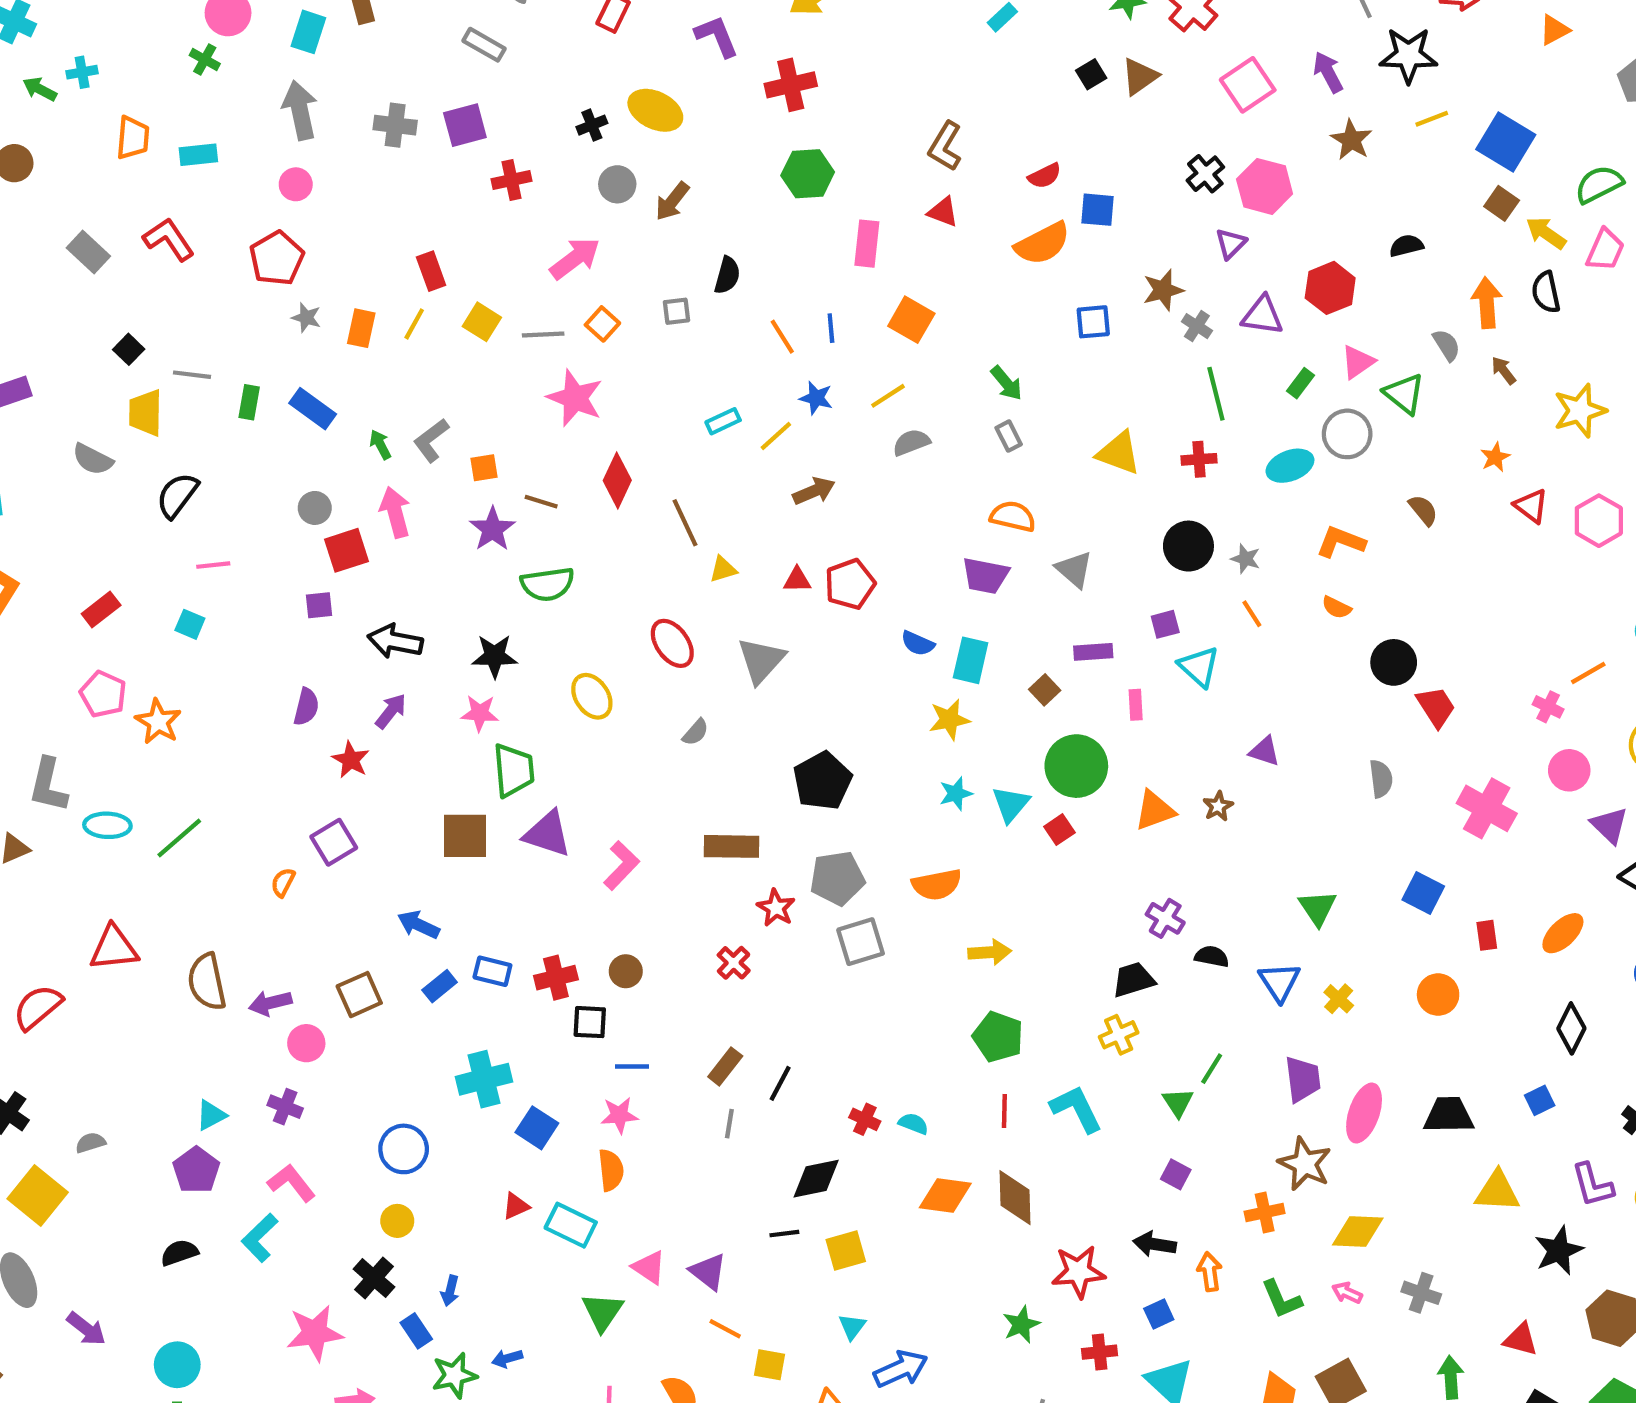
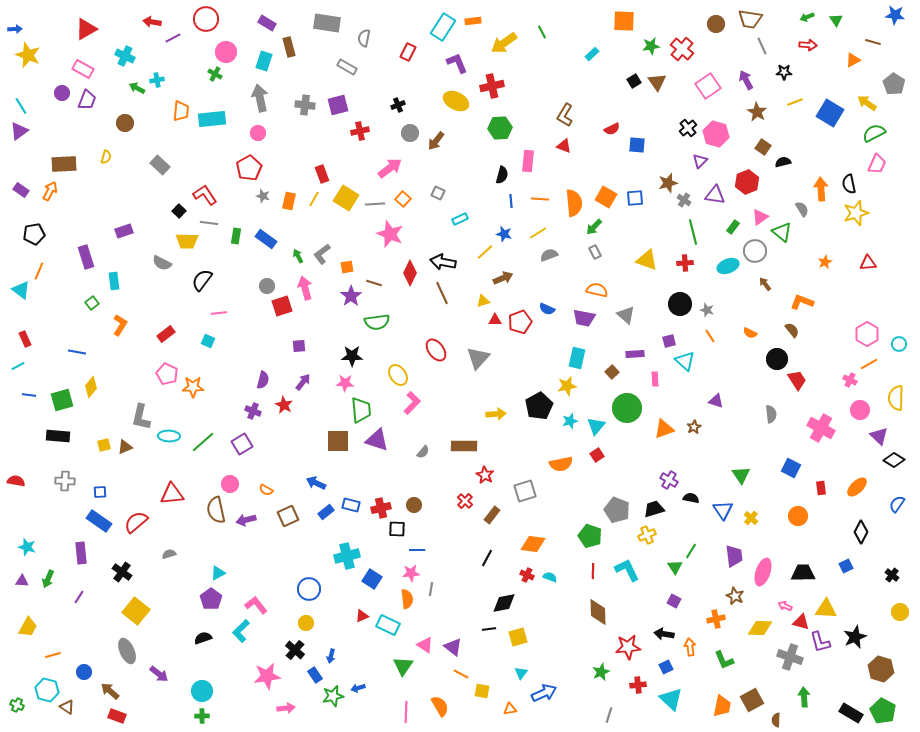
black star: (1408, 55) -> (784, 72), size x0.6
brown triangle: (1140, 76) -> (657, 82), turned -30
yellow ellipse: (655, 110) -> (456, 101), moved
cyan rectangle: (198, 155) -> (212, 119), size x1.5
brown square: (1502, 203) -> (763, 147), moved
yellow arrow: (1546, 233) -> (867, 103), moved
red L-shape: (169, 239) -> (205, 195), moved
orange semicircle: (1042, 244) -> (574, 203), moved, turned -68
black semicircle: (727, 275) -> (502, 175), moved
gray square: (676, 311) -> (438, 193), turned 32
orange square: (911, 320) -> (606, 197), moved
yellow square: (482, 322) -> (346, 198), size x1.4
orange line: (782, 337) -> (540, 199), moved, turned -54
brown arrow: (1504, 370) -> (765, 284), moved
green arrow: (1007, 383) -> (594, 227), turned 84
yellow star: (1580, 411) -> (856, 213), moved
yellow trapezoid: (146, 413) -> (187, 241), turned -90
cyan rectangle: (723, 421) -> (460, 219), moved
red triangle: (1531, 506) -> (868, 263), moved, turned -42
brown semicircle: (1423, 510) -> (792, 330), moved
pink hexagon: (1599, 521) -> (867, 334), moved
orange L-shape: (1341, 542) -> (802, 302), moved
yellow triangle: (723, 569) -> (483, 301), moved
purple square: (319, 605) -> (299, 346), moved
black arrow: (395, 641) -> (443, 262), moved
blue semicircle: (918, 643) -> (547, 309), moved
orange star: (158, 722) -> (193, 387), turned -30
gray semicircle: (696, 732) -> (423, 452), moved
black pentagon: (822, 781) -> (539, 406), moved
red square: (1059, 830) -> (597, 455), moved
purple square: (334, 842) -> (242, 444), moved
pink L-shape: (621, 865) -> (412, 403), moved
gray pentagon: (837, 878) -> (617, 510), moved, turned 30
orange semicircle: (283, 882) -> (266, 490), moved, turned -88
yellow arrow: (990, 952) -> (496, 414), moved
pink circle: (306, 1043) -> (230, 484), moved
brown rectangle: (725, 1066) -> (492, 515), moved
purple cross: (285, 1107) -> (253, 411), moved
gray line: (729, 1124) -> (431, 589), moved
gray semicircle: (91, 1143) -> (169, 554), moved
brown star: (1305, 1164) -> (735, 596), size x0.7
purple L-shape: (1593, 1185) -> (820, 642), moved
orange diamond: (945, 1196) -> (533, 544), moved
pink arrow: (1347, 1293) -> (785, 606), moved
gray cross: (1421, 1293) -> (790, 657), size x1.4
red triangle: (1521, 1339) -> (801, 622), moved

